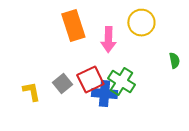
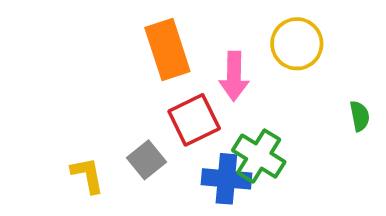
red square: (90, 80) -> (194, 120), moved

